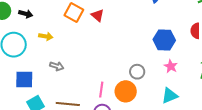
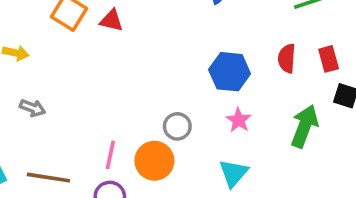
red triangle: (97, 15) -> (111, 20), turned -32
cyan triangle: (170, 96) -> (233, 173), turned -30

